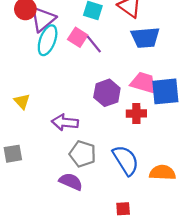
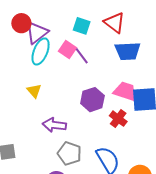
yellow triangle: (22, 101) -> (34, 91), moved
red cross: (136, 113) -> (118, 119), turned 36

